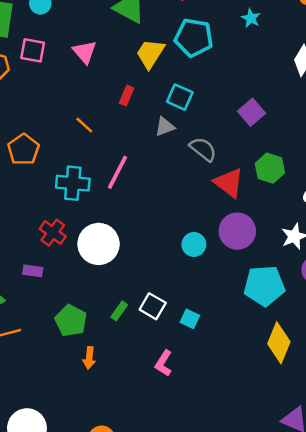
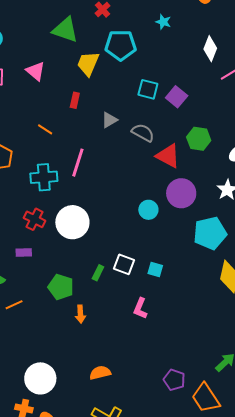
cyan square: (180, 97) -> (148, 89), moved

